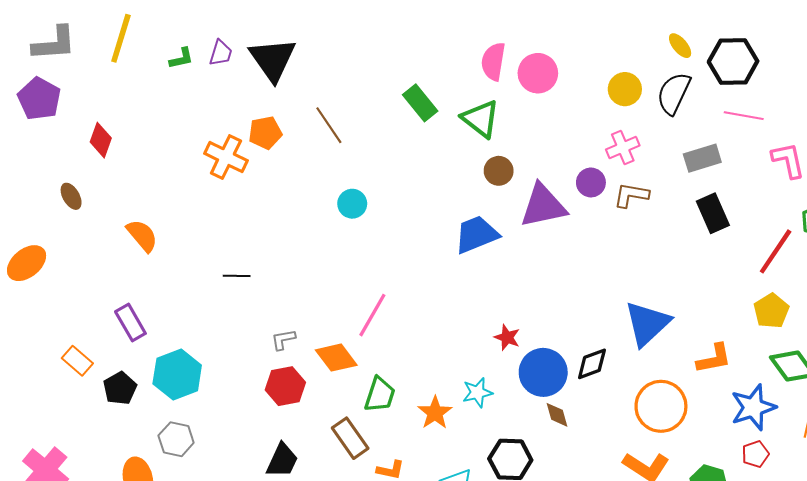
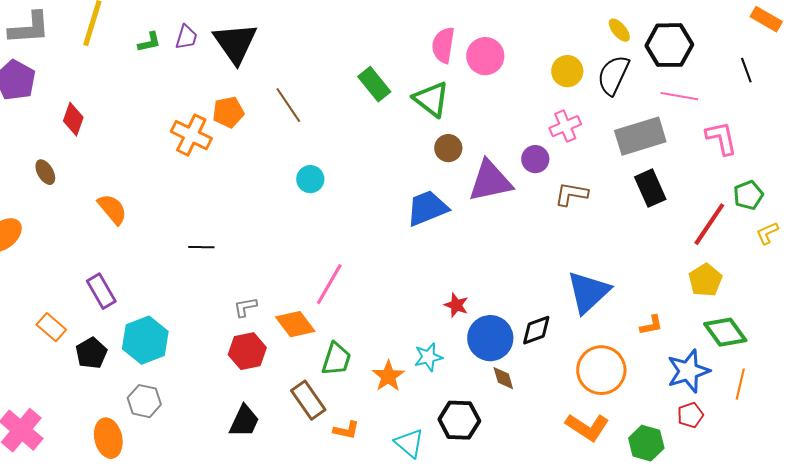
gray rectangle: (702, 158) -> (640, 136), size x1.4
brown L-shape: (631, 195) -> (571, 194), moved
orange L-shape: (714, 359) -> (651, 325), size x0.7

